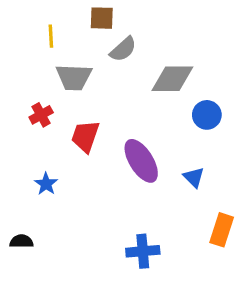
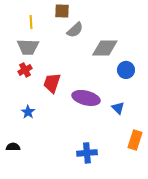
gray trapezoid: (74, 77) -> (28, 47), moved
purple ellipse: (141, 161) -> (86, 98), turned -44

